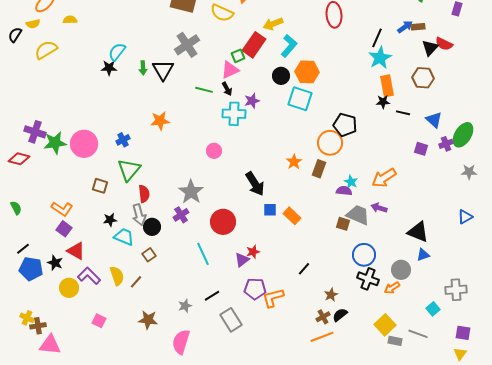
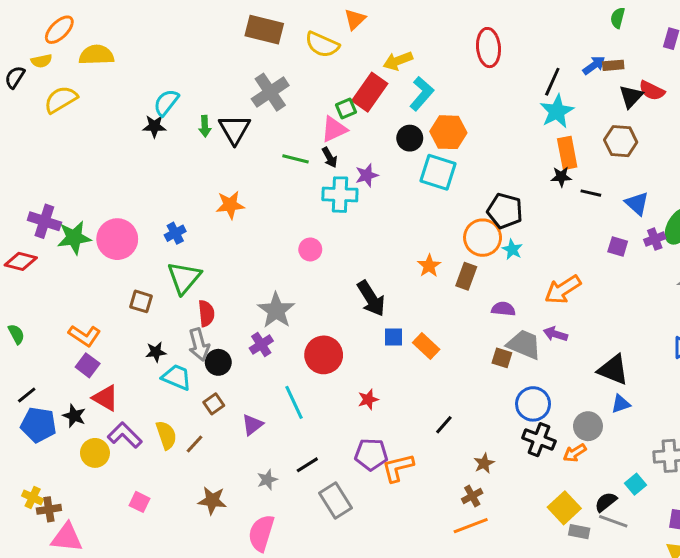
yellow semicircle: (70, 20) -> (96, 55), size x1.6
cyan star: (351, 182) -> (512, 249), moved
purple triangle: (242, 260) -> (252, 425), moved
black semicircle: (340, 315) -> (606, 502), moved

